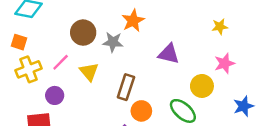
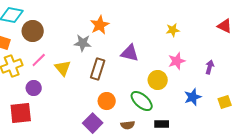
brown circle: (83, 33) -> (33, 31), moved
brown rectangle: (126, 87) -> (98, 69), moved

